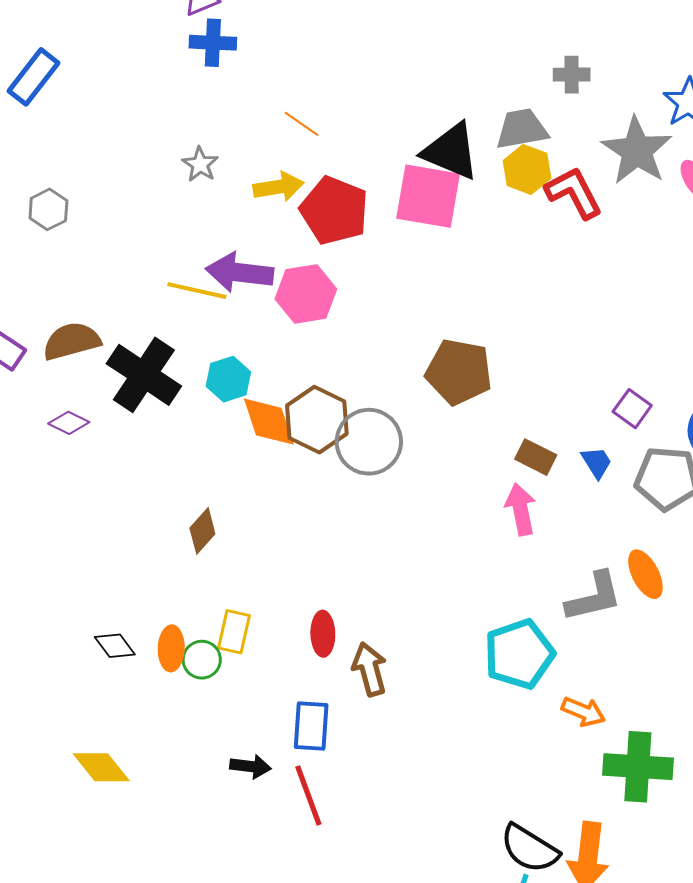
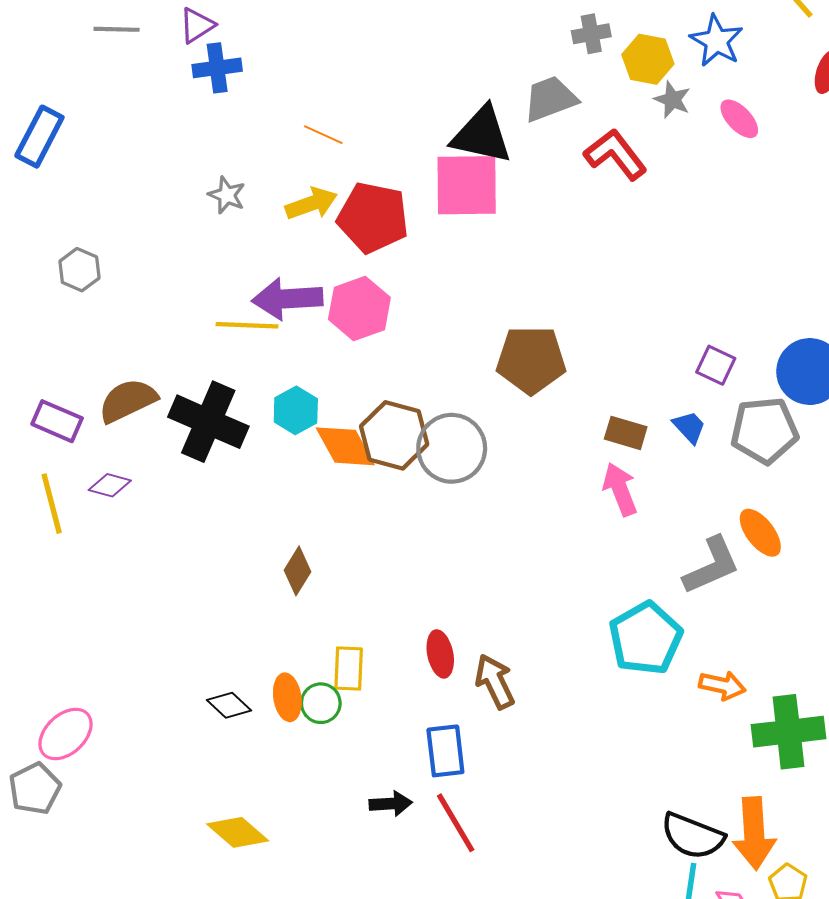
gray star: (637, 151) -> (672, 100), size x0.5
yellow hexagon: (527, 169) -> (648, 59), moved
purple diamond: (69, 423) -> (110, 485), moved

